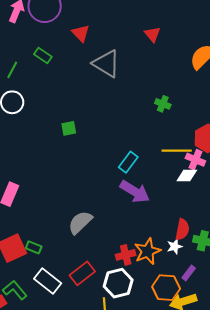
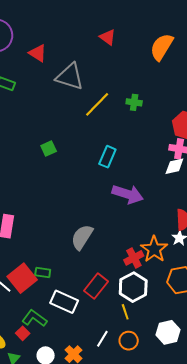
yellow line: (177, 151) -> (97, 104), moved, turned -32
cyan rectangle: (128, 162) -> (107, 157), moved

